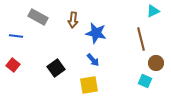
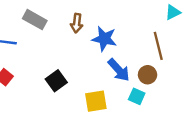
blue arrow: (93, 60) -> (119, 70), moved, size x1.5
brown circle: (156, 63) -> (148, 75), moved
cyan square: (145, 81) -> (137, 96), moved

